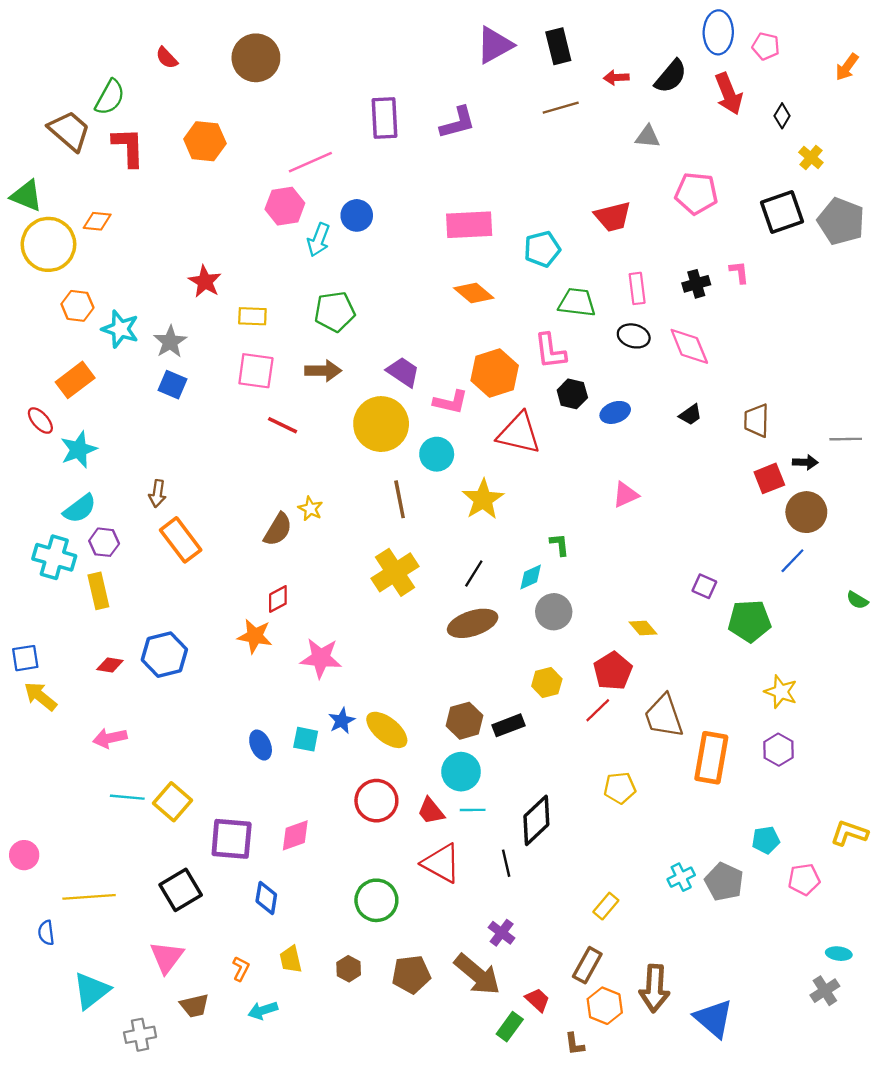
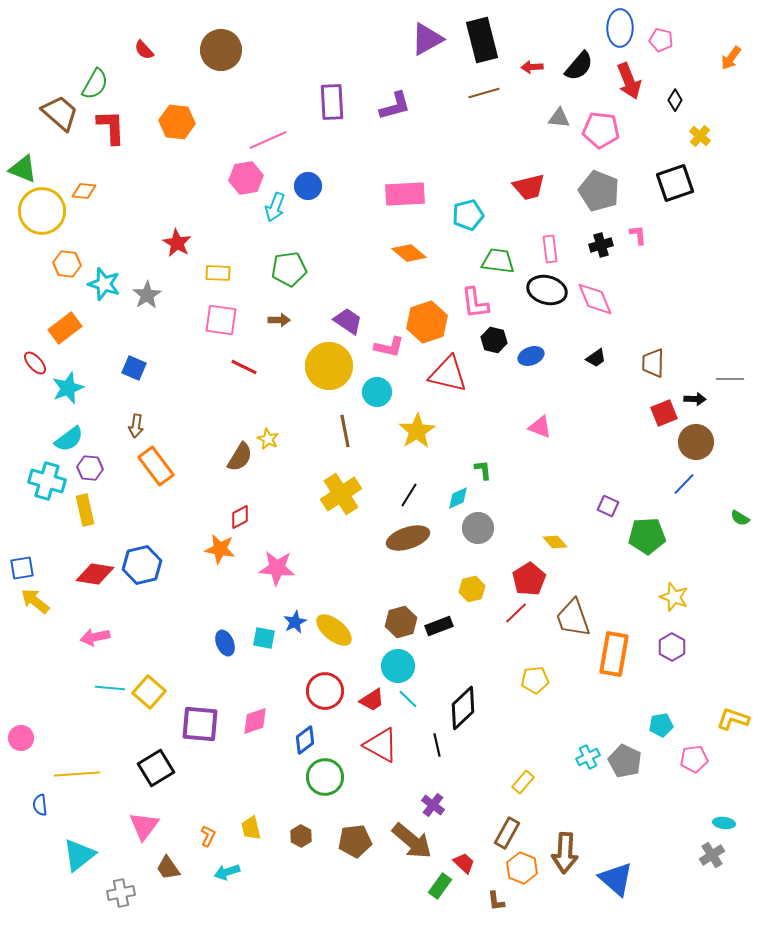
black rectangle: (558, 46) -> (482, 40), size x1.4
pink pentagon: (696, 193) -> (601, 130), moved
gray pentagon: (841, 221) -> (599, 191), moved
black ellipse: (634, 336) -> (547, 290), size x1.4
brown arrow: (323, 371) -> (279, 320), size x0.7
blue square: (172, 385) -> (134, 368), moved
pink triangle: (626, 495) -> (540, 427), turned 45
red diamond: (110, 665) -> (95, 574), size x1.6
cyan line: (473, 810) -> (408, 699), turned 45
red trapezoid: (431, 811) -> (372, 700), turned -84
blue diamond: (266, 898) -> (305, 740), moved, turned 44
brown trapezoid: (194, 1006) -> (168, 868), turned 68

